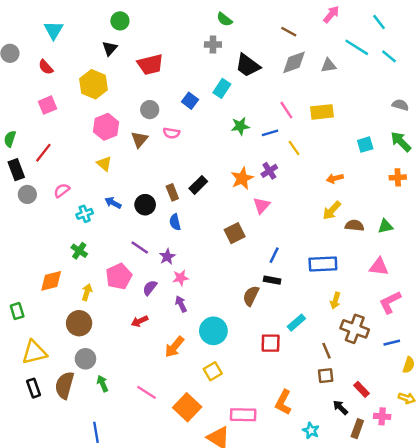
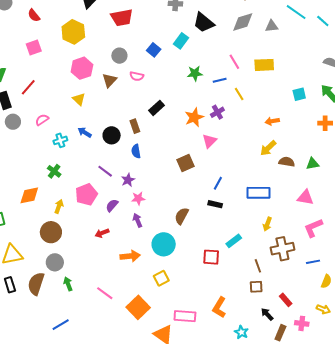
black rectangle: (198, 185) -> (157, 108), moved
brown semicircle: (251, 296) -> (182, 216), moved
brown cross: (355, 329) -> (282, 249), turned -35
orange arrow: (174, 347) -> (130, 256), turned -138
blue line: (96, 432) -> (61, 325), turned 66

